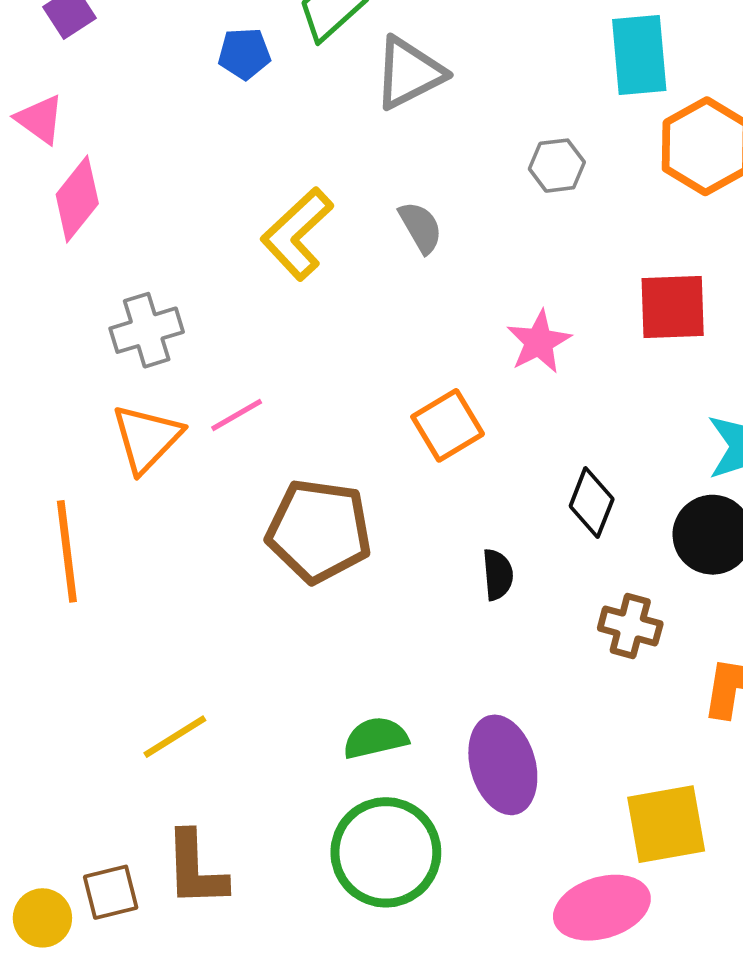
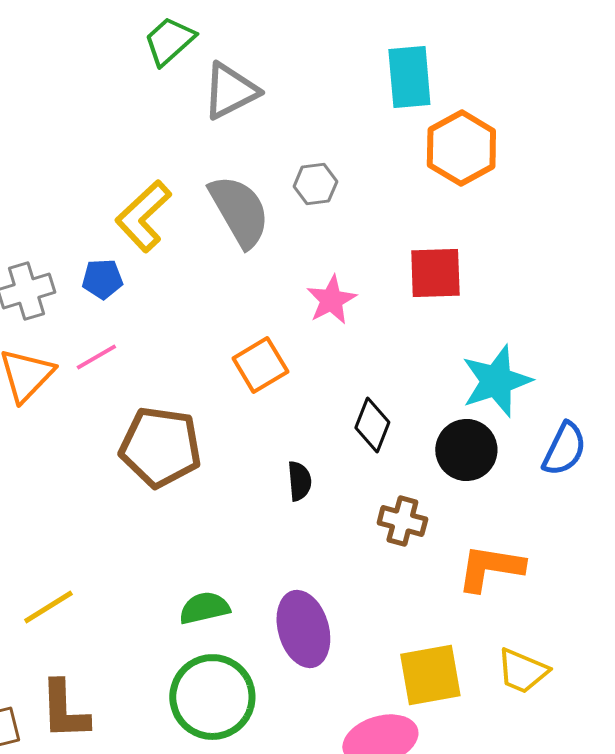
blue pentagon: (244, 54) -> (102, 279), moved
gray hexagon: (557, 166) -> (315, 184), moved
gray semicircle: (421, 227) -> (239, 211), size x1.8

